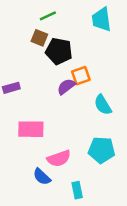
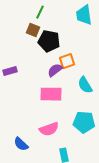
green line: (48, 16) -> (40, 12), turned -40
pink rectangle: (31, 129) -> (51, 94), moved
blue semicircle: (42, 177) -> (21, 144), moved

